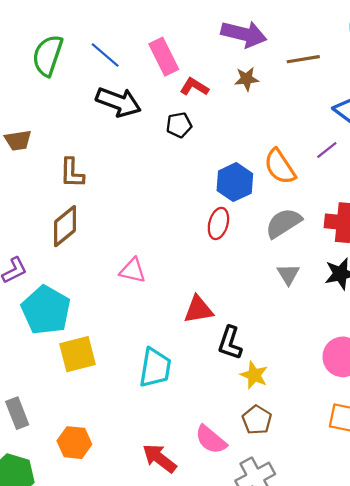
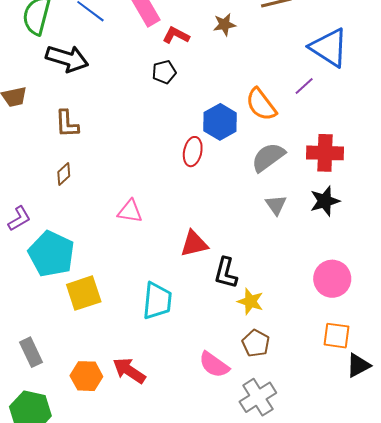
black arrow: (118, 102) -> (67, 59), moved
red ellipse: (218, 223) -> (193, 152), moved
brown diamond: (65, 226) -> (64, 174), size x0.6
red arrow: (160, 458) -> (129, 371), moved

